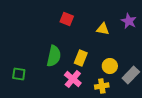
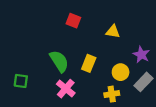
purple star: (129, 21) -> (141, 55), moved
green semicircle: (54, 56) -> (59, 61), turned -45
pink cross: (73, 79) -> (66, 89), moved

